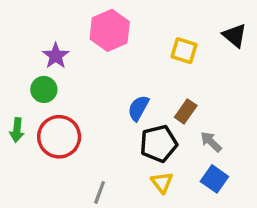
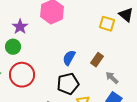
yellow square: (184, 51) -> (107, 24), moved
black pentagon: (159, 144) -> (68, 84), moved

